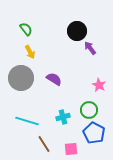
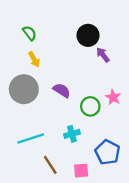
green circle: (89, 110) -> (90, 106), moved
cyan line: (27, 121) -> (31, 138), turned -35

